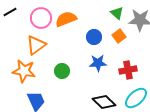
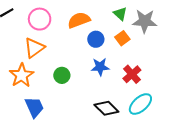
orange semicircle: (66, 19) -> (79, 20), moved
red cross: (128, 70) -> (132, 74), turned -30
orange star: (24, 71) -> (22, 75), turned 30

